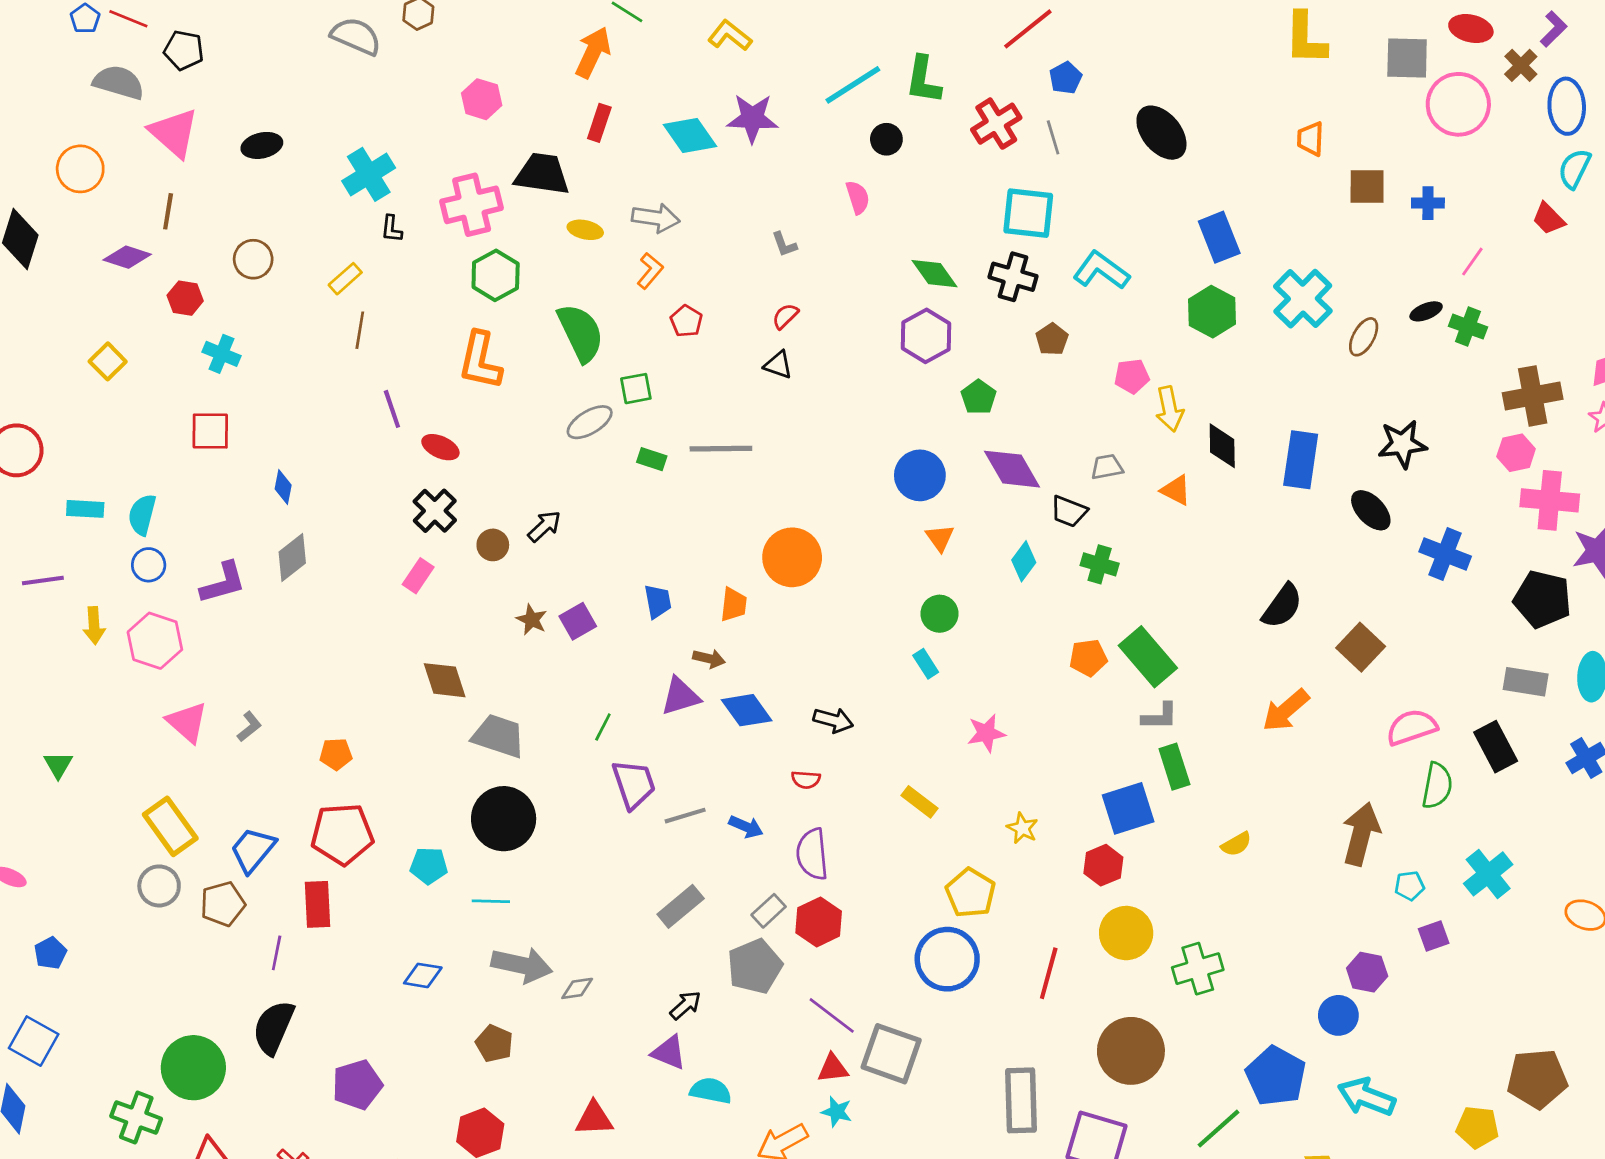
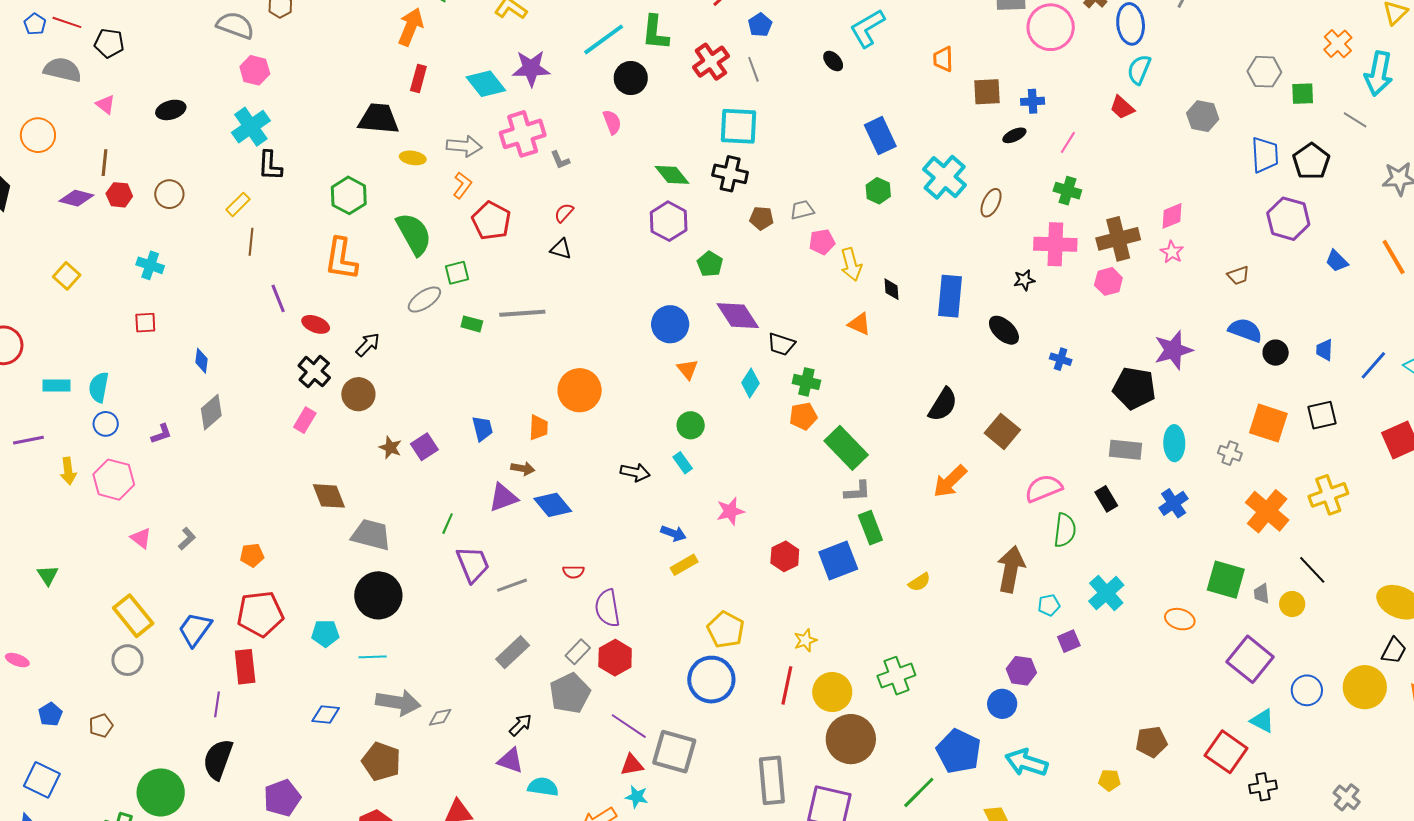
pink hexagon: (482, 99) -> (255, 70), moved
pink triangle: (174, 133) -> (105, 104), size x0.5
black ellipse: (1161, 133) -> (833, 61), size x0.5
black circle: (886, 139) -> (631, 78), size x1.4
pink cross: (472, 205) -> (523, 134), moved
black L-shape: (391, 229) -> (270, 166), size x1.5
cyan L-shape: (1101, 270) -> (867, 28), moved, turned -63
red hexagon: (185, 298) -> (119, 195), moved
black ellipse: (1426, 311) -> (1014, 135), moved
green hexagon: (1212, 312) -> (878, 191), size x0.7
red pentagon: (686, 321) -> (491, 221), size x1.6
brown pentagon: (1052, 339) -> (762, 218), turned -30
red square: (210, 431) -> (145, 323), size x0.7
black star: (1402, 444) -> (1024, 280), size x0.6
black diamond: (1222, 446) -> (892, 289), size x0.7
gray trapezoid: (1107, 467) -> (802, 210), moved
pink cross: (1550, 500) -> (1055, 244), moved
black arrow: (544, 526) -> (368, 345), moved
brown circle: (493, 545) -> (358, 394), size x1.4
blue cross: (1445, 554) -> (1061, 359), size x0.6
purple L-shape: (223, 583) -> (161, 434), size x0.6
orange pentagon: (1088, 658) -> (803, 416), moved
black arrow: (833, 720) -> (635, 472), moved
pink triangle: (187, 722) -> (141, 538), size x0.7
black rectangle: (1496, 747) -> (1106, 499), size x0.7
red semicircle: (806, 780) -> (573, 572), moved
yellow rectangle: (920, 802) -> (684, 565), turned -64
blue arrow: (746, 827) -> (673, 533), moved
yellow star: (1022, 828) -> (805, 640), moved, turned 30
red hexagon: (1103, 865) -> (785, 556), moved
brown pentagon: (223, 904) -> (101, 726), moved, size x0.7
yellow circle: (1126, 933) -> (832, 692), moved
brown pentagon: (494, 1044) -> (381, 761), size x1.4
brown pentagon: (1537, 1079) -> (1151, 742), size x0.7
yellow pentagon: (1477, 1127) -> (1109, 780), size x0.7

